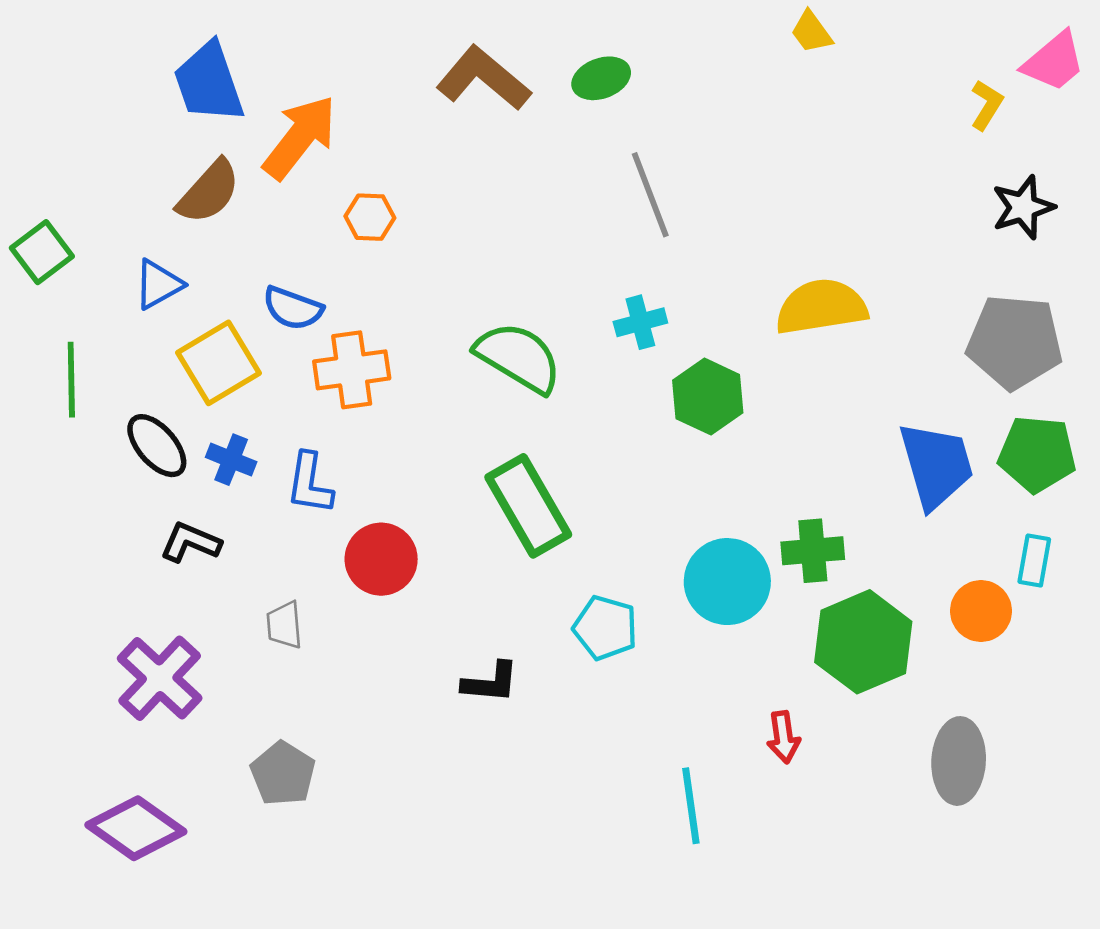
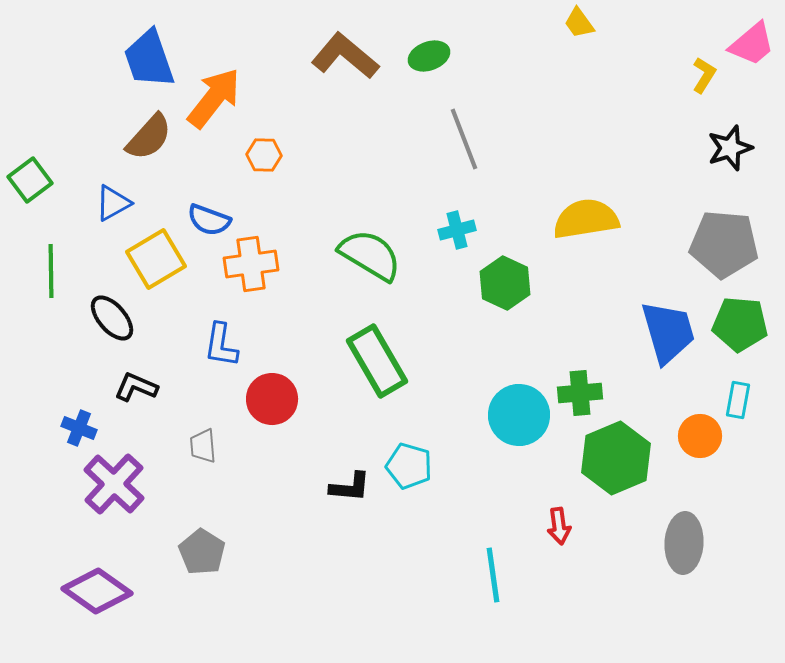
blue cross: (231, 460) -> (79, 428), moved
cyan pentagon: (605, 628) -> (409, 466), moved

